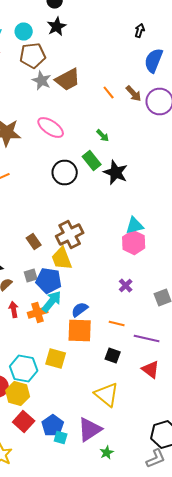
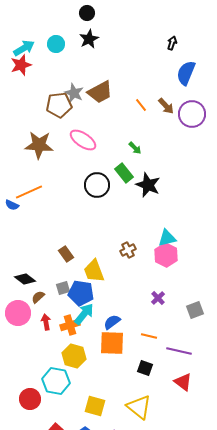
brown pentagon: (33, 56) -> (59, 105), moved
brown cross: (70, 234) -> (128, 250), moved, size x0.6
yellow square: (56, 358) -> (95, 406), moved
yellow hexagon: (18, 394) -> (74, 356), moved

